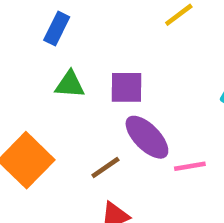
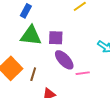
green triangle: (70, 84) -> (31, 36), size x1.6
brown line: (105, 168) -> (33, 74), moved, turned -40

